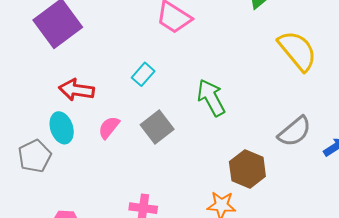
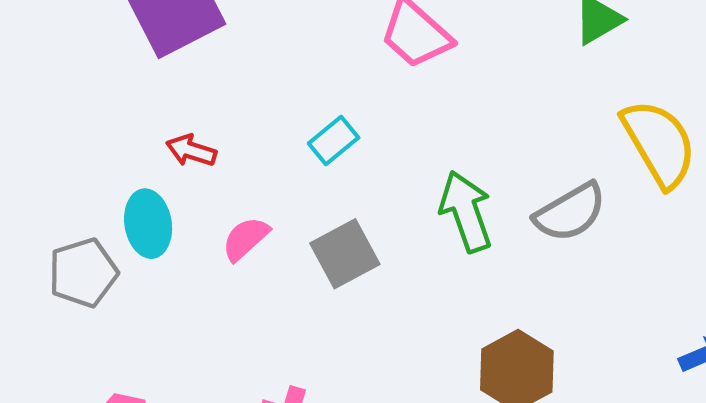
red arrow: (76, 90) -> (191, 151), size x0.7
gray semicircle: (295, 132) -> (570, 212), moved

